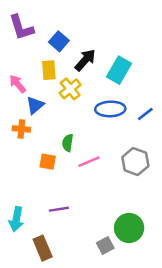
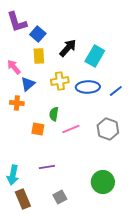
blue square: (59, 41) -> (38, 34), moved
yellow cross: (70, 89) -> (60, 81), moved, turned 30
gray square: (105, 246) -> (60, 197), moved
brown rectangle: (43, 248) -> (23, 199), moved

